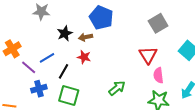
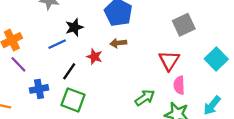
brown arrow: (86, 37) -> (118, 43), moved
blue line: (47, 58) -> (57, 44), moved
purple line: (29, 67) -> (18, 64), moved
green arrow: (117, 88) -> (145, 98), moved

